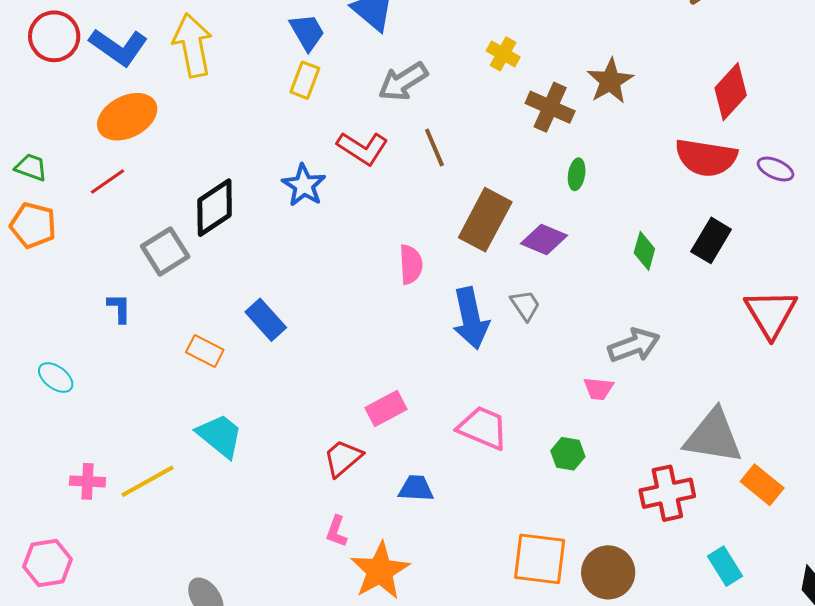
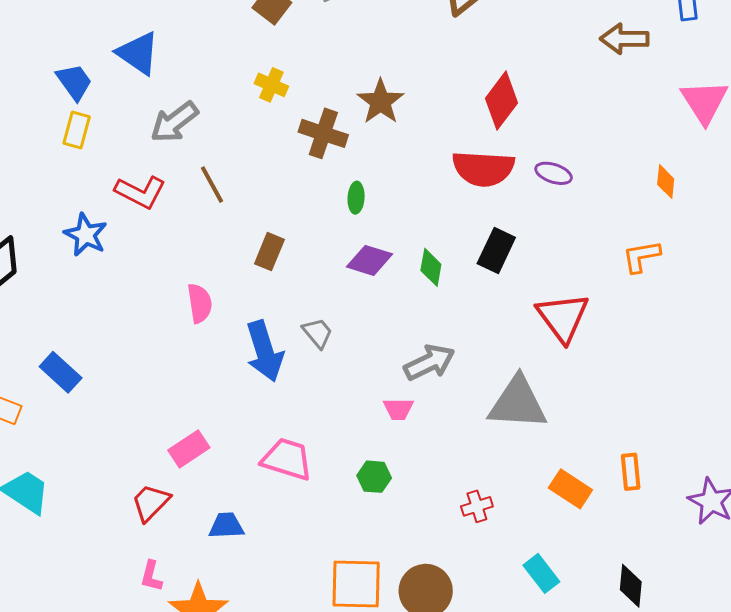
brown rectangle: (485, 220) -> (269, 252), size x0.6
purple diamond: (544, 240) -> (369, 260), moved
gray triangle: (713, 436) -> (518, 403), moved
red cross: (667, 493) -> (477, 506), size x0.6

